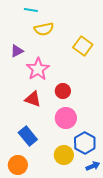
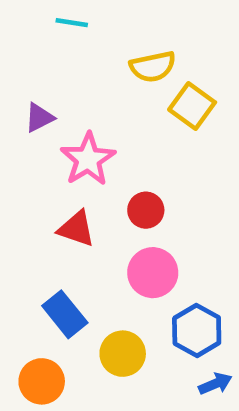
yellow semicircle: (44, 29) -> (153, 67), moved
yellow circle: (64, 155) -> (123, 354), moved

